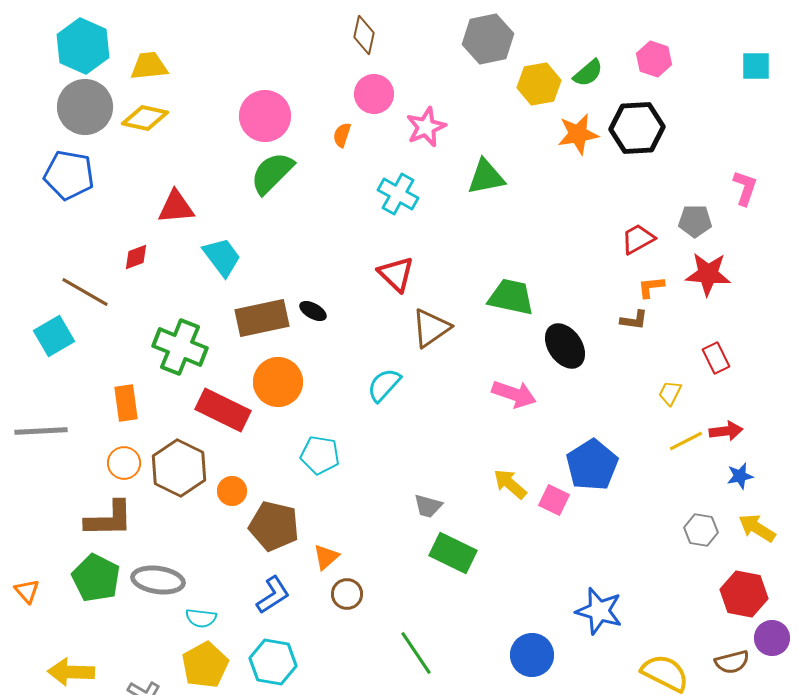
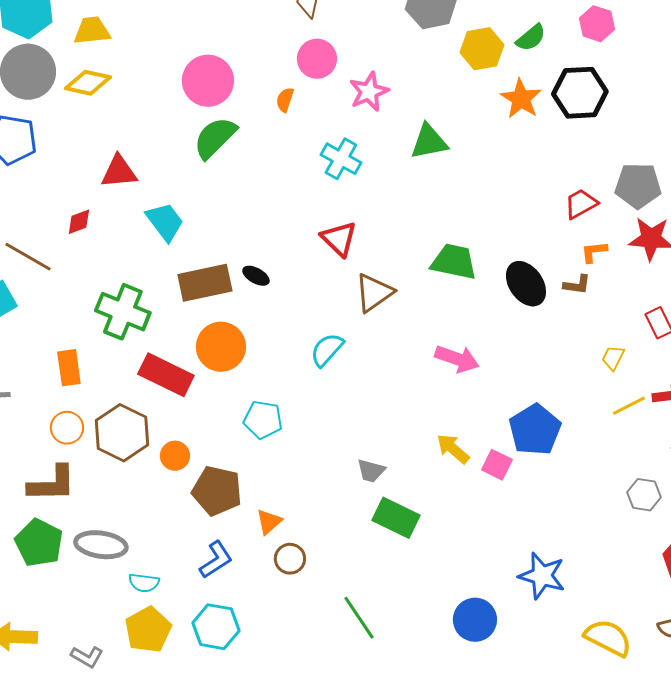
orange star: (578, 134) -> (521, 99), turned -30
gray pentagon: (695, 221) -> (638, 186), size x1.4
black ellipse: (565, 346) -> (526, 284), moved

